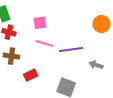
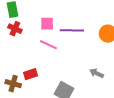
purple line: (71, 50) -> (72, 30), moved
brown cross: (11, 56) -> (13, 84), moved

